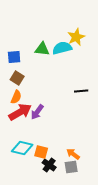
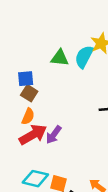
cyan semicircle: (62, 48) -> (84, 57), turned -48
blue square: (14, 57) -> (26, 79), moved

